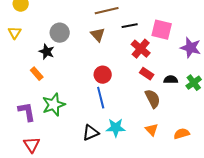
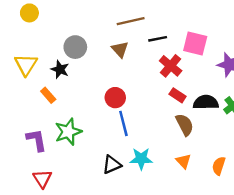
yellow triangle: (15, 33) -> (26, 65), moved, size x1.5
red circle: (103, 75) -> (115, 98), moved
black semicircle: (171, 80) -> (206, 102), size x1.5
orange semicircle: (182, 134) -> (219, 166), turned -56

